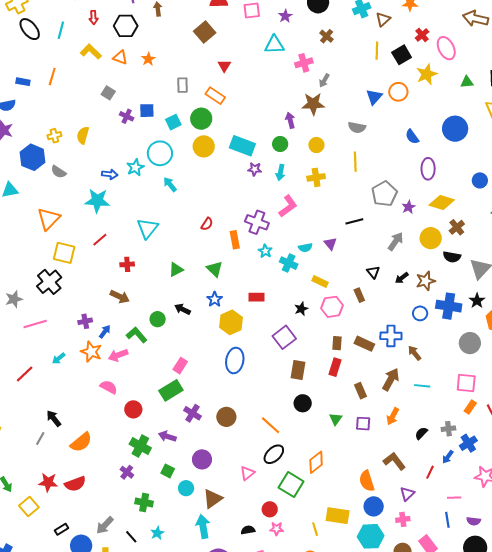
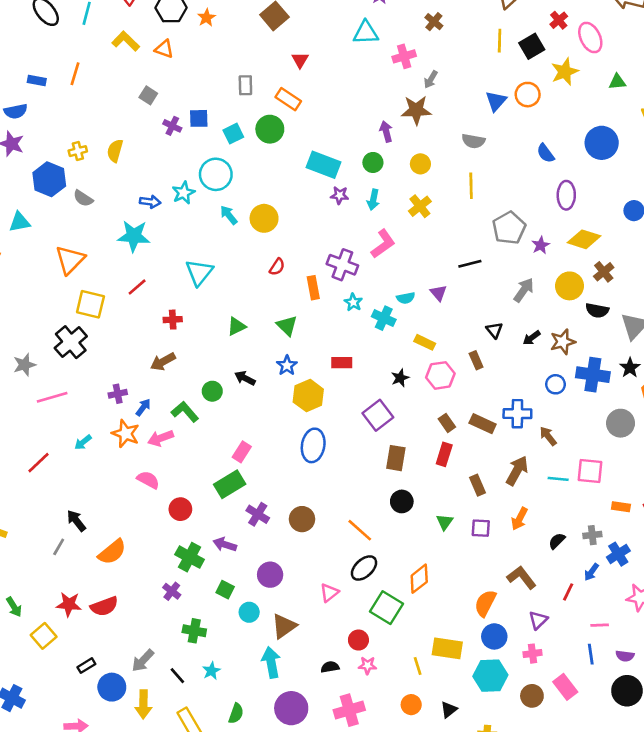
orange star: (148, 59) -> (206, 18), moved
yellow circle: (204, 146) -> (264, 218), moved
yellow cross: (316, 177) -> (420, 206), turned -30
brown arrow: (120, 297) -> (163, 362), turned 126
brown rectangle: (337, 343) -> (447, 423), turned -40
pink square: (466, 383) -> (590, 471), moved
orange rectangle: (470, 407) -> (621, 507), turned 64
orange semicircle: (367, 481) -> (485, 603), turned 45

